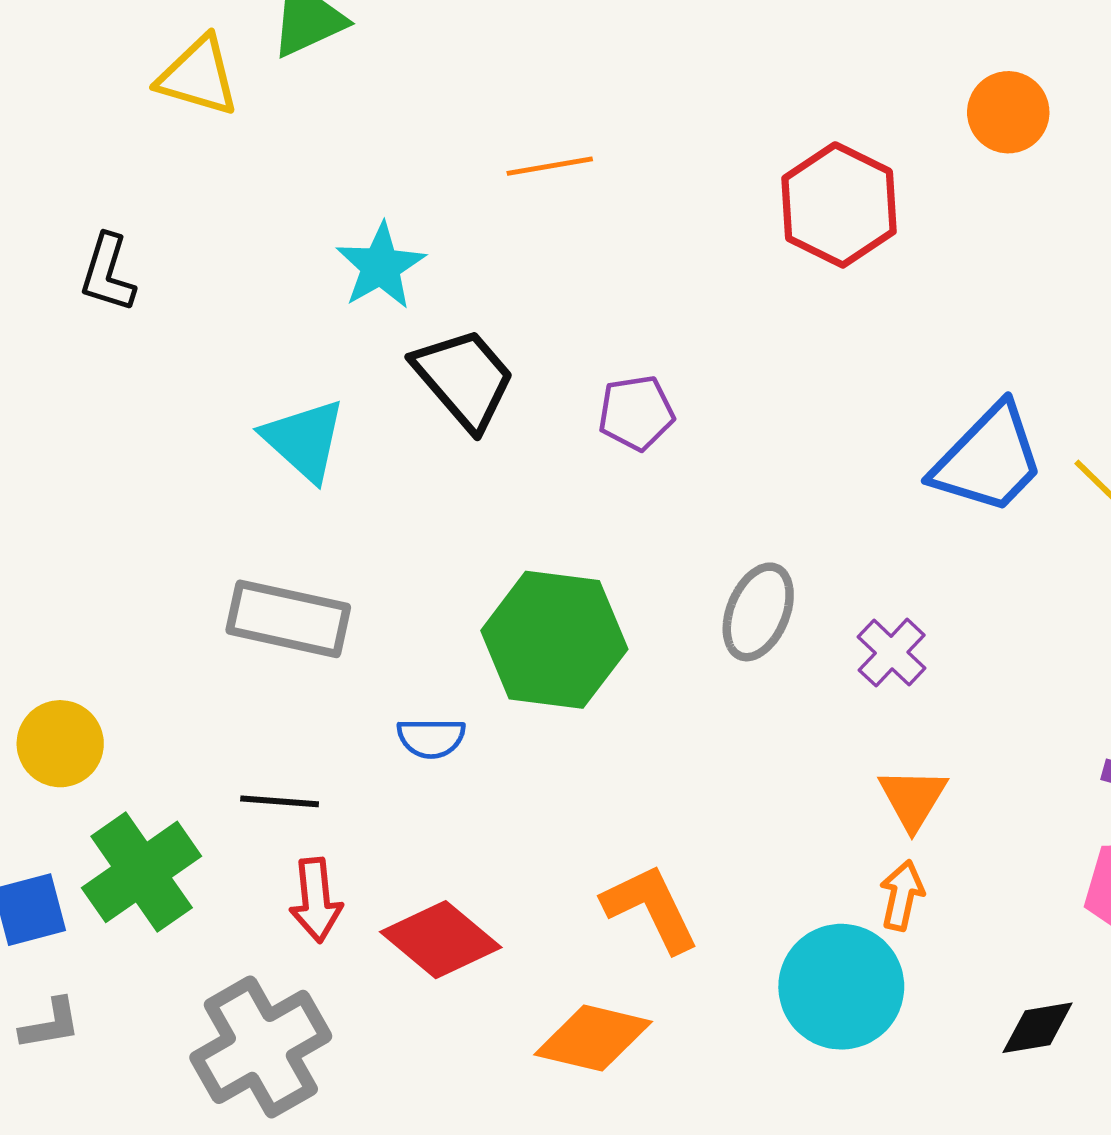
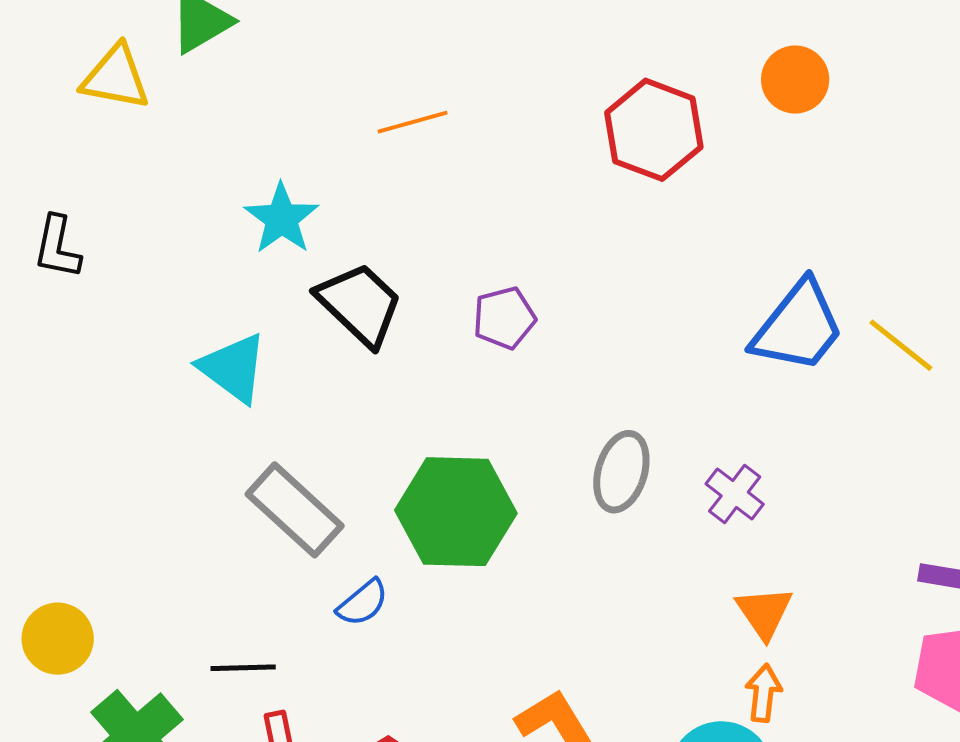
orange circle: (1008, 112) -> (795, 80), moved
gray rectangle: (288, 619) -> (295, 510), moved, turned 36
blue semicircle: (431, 738) -> (363, 603), turned -34

